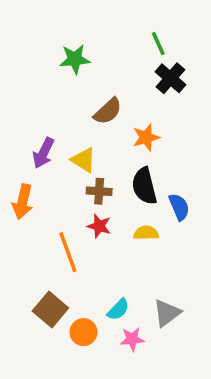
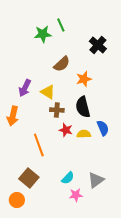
green line: (158, 43) -> (61, 25), moved
blue semicircle: (179, 207) -> (103, 128), moved
red star: (99, 226) -> (66, 130), moved
orange circle: (83, 332) -> (17, 200), moved

